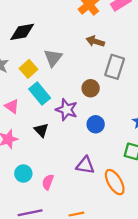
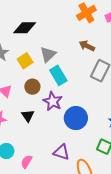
brown circle: (91, 88) -> (32, 87), moved
cyan rectangle: (40, 93) -> (58, 75), moved
blue circle: (96, 124) -> (76, 118), size x1.5

